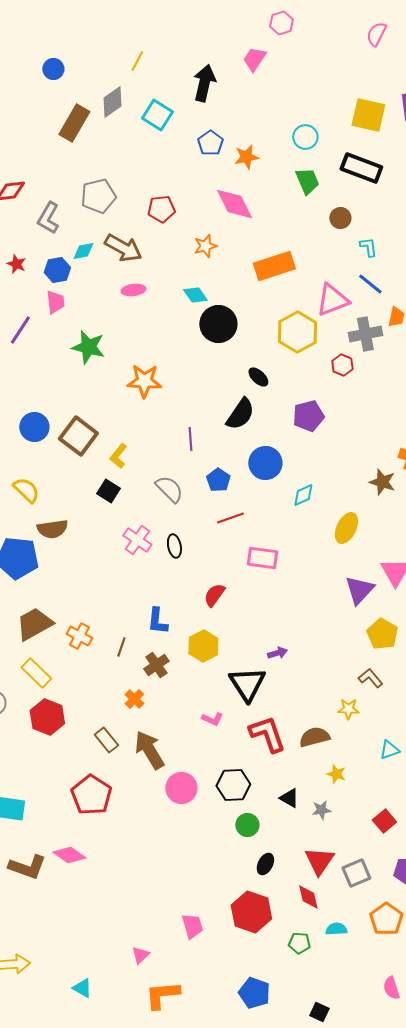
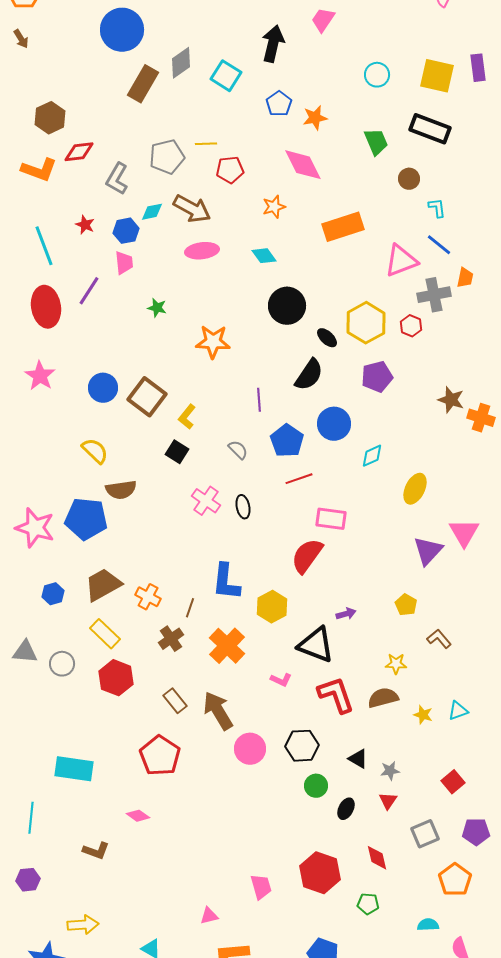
yellow line: (137, 61) -> (206, 144), moved, turned 60
blue circle: (53, 69) -> (122, 30), size x2.0
cyan circle: (305, 137) -> (377, 75), moved
pink ellipse: (133, 290) -> (202, 251), size x1.4
black circle: (218, 324) -> (287, 306), moved
yellow hexagon: (297, 332) -> (366, 323), moved
green star: (88, 347) -> (157, 308), size x0.6
blue pentagon: (218, 480) -> (287, 441), size x1.4
brown star: (382, 482) -> (451, 400), moved
gray semicircle: (169, 489) -> (238, 450), size x0.7
red semicircle: (214, 595) -> (307, 556), moved, size x1.5
blue L-shape: (157, 621) -> (226, 582), size x1.4
yellow pentagon: (382, 634) -> (406, 605), moved, size x0.7
brown cross: (156, 665) -> (171, 639), moved
black triangle: (247, 684) -> (316, 645), turned -36
orange cross: (134, 699) -> (227, 646), moved, size x1.8
yellow star: (348, 709) -> (396, 664), moved
yellow star: (336, 774) -> (423, 715), moved
pink diamond: (69, 855) -> (138, 816), size x0.7
red triangle: (319, 861) -> (388, 801), moved, size x0.6
black ellipse: (265, 864) -> (346, 809), moved
brown L-shape: (27, 867) -> (96, 851), moved, size x0.7
cyan semicircle: (336, 929) -> (428, 925), moved
pink triangle: (140, 955) -> (209, 916), turned 30

